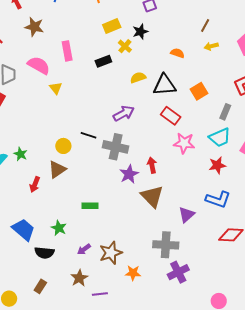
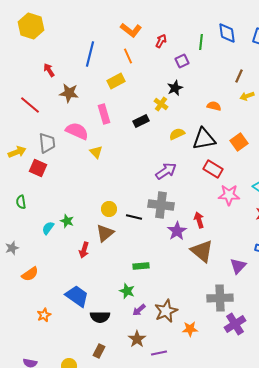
yellow rectangle: (112, 26) -> (116, 81), moved
black line: (88, 135) -> (134, 217), moved
green star: (59, 228) -> (127, 291), moved

